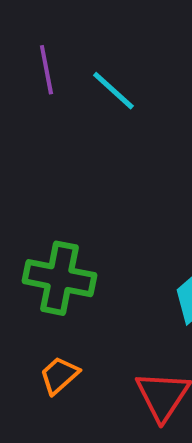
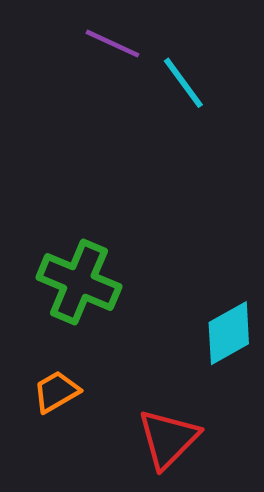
purple line: (46, 70) -> (113, 44), turned -66

